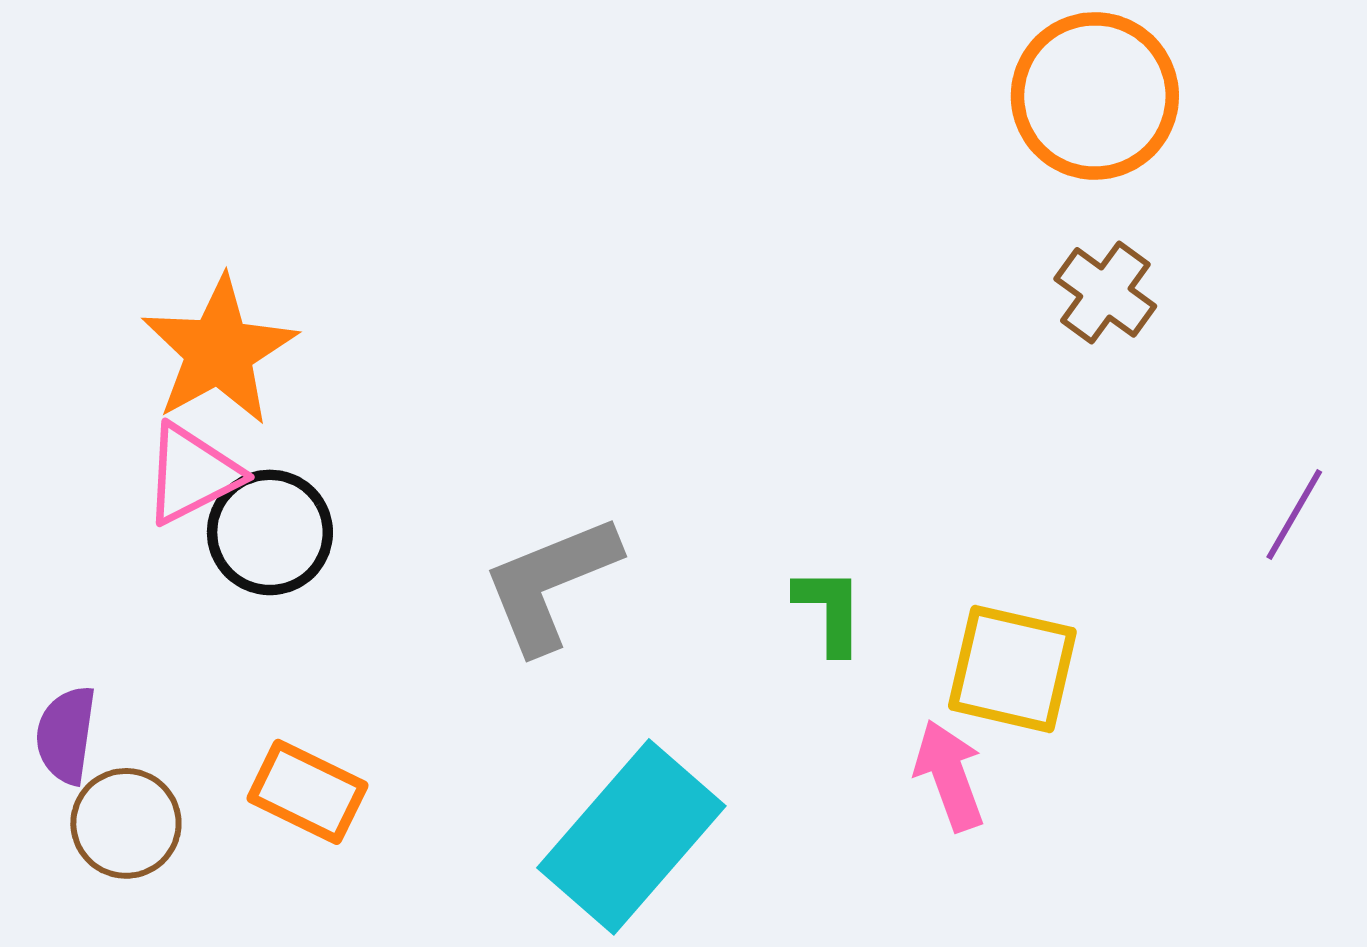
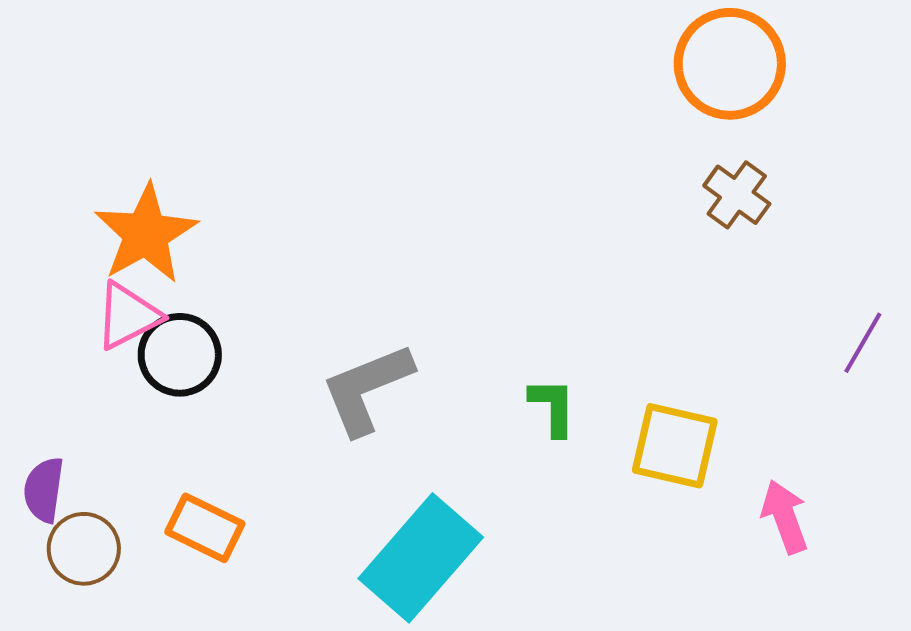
pink arrow: (949, 775) -> (785, 517), moved

